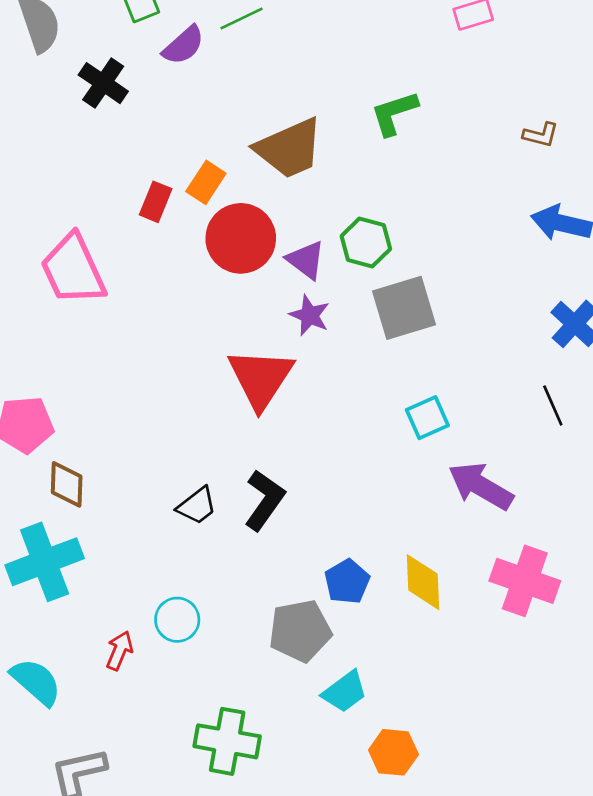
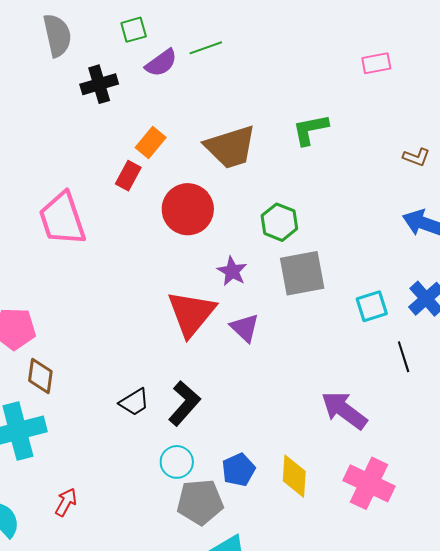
black cross: (103, 83) -> (99, 84), turned 33
orange rectangle: (206, 182) -> (151, 143), moved
purple triangle: (306, 260) -> (245, 328), moved
cyan square: (427, 418) -> (372, 306), moved
cyan circle: (177, 620) -> (177, 462), moved

